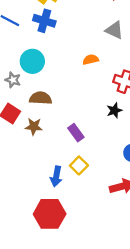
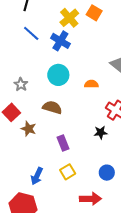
cyan circle: (32, 61) -> (58, 75), moved
brown semicircle: (40, 98) -> (52, 107), moved
yellow square: (79, 165) -> (68, 172), moved

